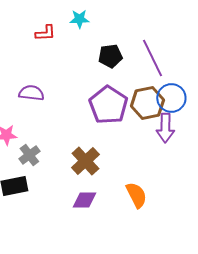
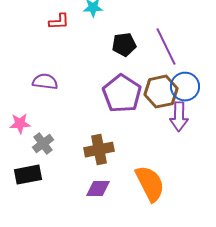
brown cross: (85, 161) -> (99, 150), turned 32
orange semicircle: (136, 195) -> (150, 184), size x1.4

